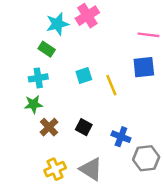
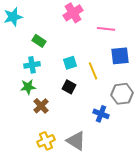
cyan star: (57, 24) -> (13, 17), moved
pink line: (149, 35) -> (106, 29), moved
black square: (84, 127) -> (69, 87), moved
gray hexagon: (146, 158) -> (122, 94), moved

